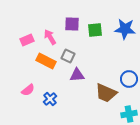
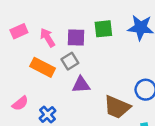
purple square: (72, 24) -> (76, 38), moved
pink rectangle: (27, 40) -> (19, 31), moved
gray square: (68, 56) -> (70, 61), turned 32

